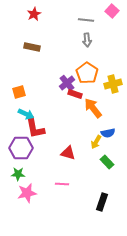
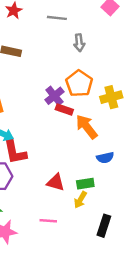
gray line: (86, 20) -> (57, 18), moved
yellow arrow: (96, 142) -> (80, 200), moved
green rectangle: (107, 162) -> (85, 184), moved, turned -56
black rectangle: (102, 202) -> (104, 226), moved

